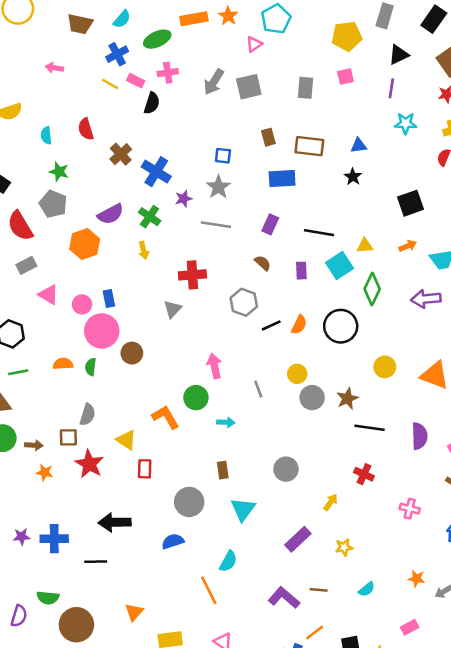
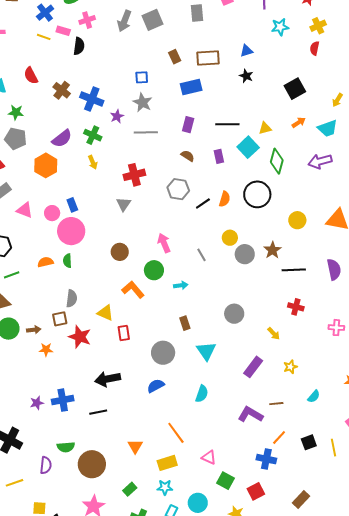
brown circle: (132, 353) -> (120, 252), moved
yellow arrow: (331, 502) -> (274, 333), turned 112
orange line: (209, 590) -> (176, 433), moved

